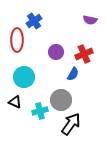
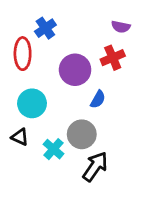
purple circle: (56, 52) -> (75, 70), size x1.5
red cross: (84, 54) -> (113, 58), moved
cyan cross: (40, 111) -> (54, 149), turned -35

